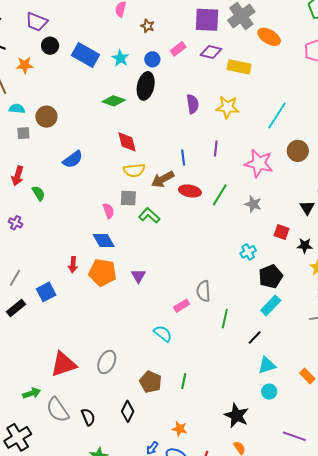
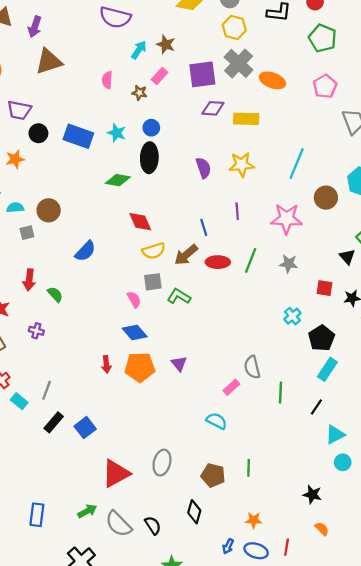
pink rectangle: (178, 49) -> (160, 76), moved
blue square: (46, 292) -> (85, 428), moved
black star: (237, 415) -> (312, 495), size x0.7

